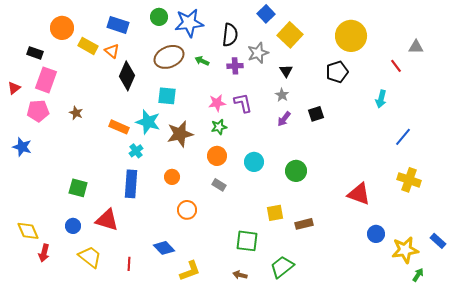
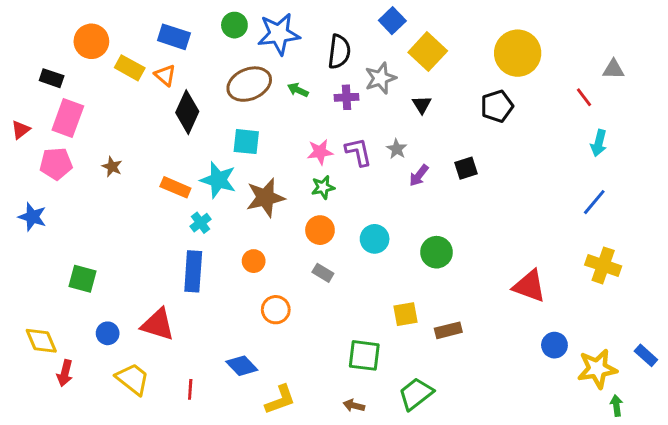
gray star: (282, 95) -> (397, 149), moved
cyan arrow: (381, 99) -> (599, 143), moved
green square: (78, 188) -> (83, 279), moved
green arrow: (418, 275) -> (616, 406), turned -40

